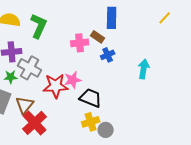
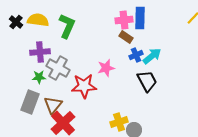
pink cross: (80, 43) -> (124, 20), moved
cyan arrow: (144, 69) -> (152, 56), moved, turned 42
pink star: (73, 80) -> (106, 68), moved
black trapezoid: (91, 98) -> (147, 81), moved, turned 40

